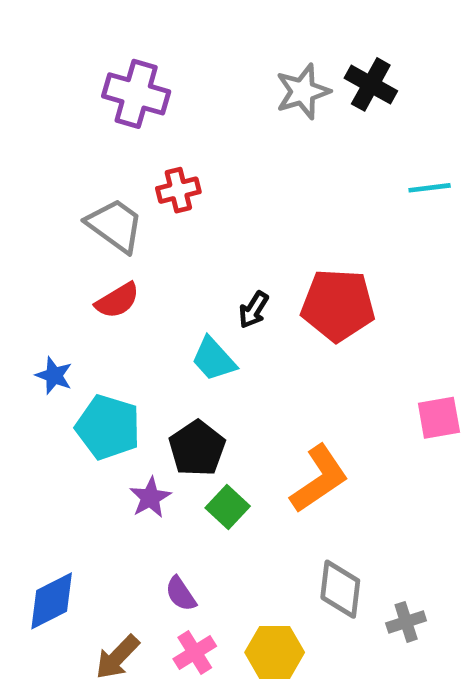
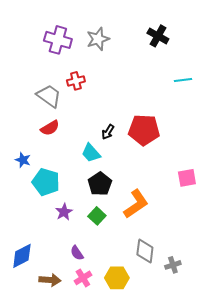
gray star: (303, 92) -> (98, 39), moved
black pentagon: (197, 448) -> (100, 184), moved
brown arrow: (117, 657) -> (50, 280), turned -130

